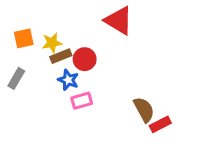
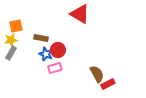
yellow star: (52, 43) -> (11, 40), moved
brown rectangle: (61, 56) -> (41, 38), turned 32
red circle: (85, 59) -> (58, 50), moved

